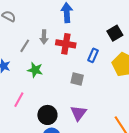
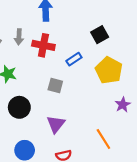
blue rectangle: (93, 55) -> (74, 59), turned 32
black circle: (47, 115) -> (19, 107), moved

